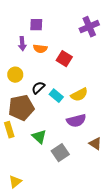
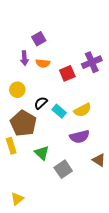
purple square: (36, 25) -> (39, 39), turned -32
purple cross: (89, 27) -> (92, 62), moved
red square: (64, 59) -> (67, 73), turned 35
brown pentagon: (21, 108) -> (23, 123), turned -30

